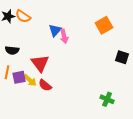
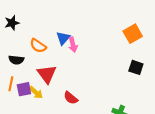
orange semicircle: (23, 16) -> (38, 46), moved
orange square: (104, 25) -> (133, 34), moved
red semicircle: (45, 85) -> (71, 98), moved

